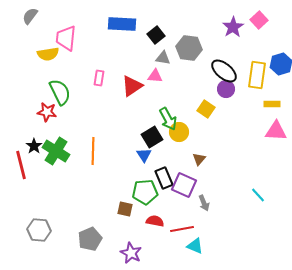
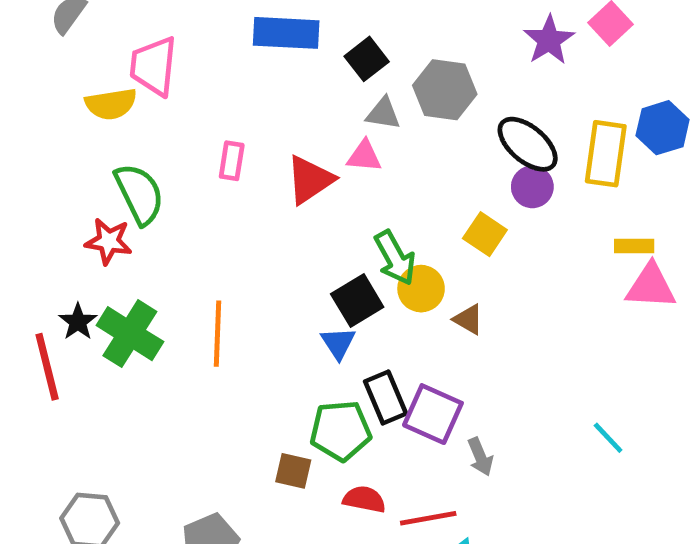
yellow rectangle: (272, 104) -> (634, 246), moved
brown triangle: (199, 159) -> (468, 319), moved, turned -40

